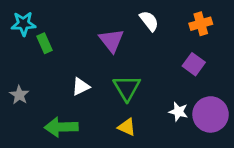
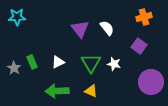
white semicircle: (149, 21) -> (107, 28), moved
green rectangle: (44, 43) -> (32, 62), moved
white star: (178, 112) -> (114, 64), moved
green arrow: (61, 127) -> (57, 91), moved

